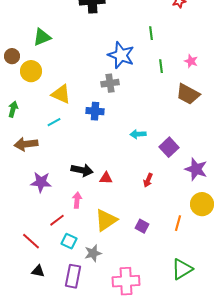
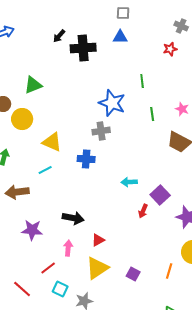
red triangle: (106, 178) -> (98, 240), moved, turned -32
red arrow: (148, 180) -> (143, 211), moved

